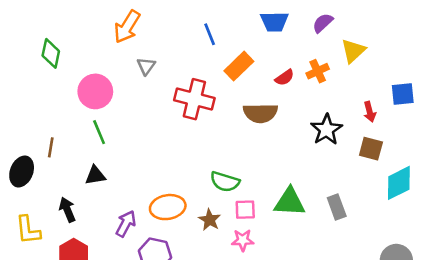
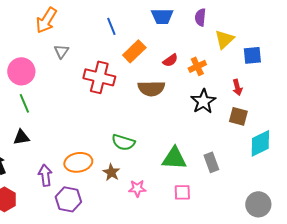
purple semicircle: (323, 23) -> (200, 17), turned -42
orange cross: (318, 71) -> (197, 66), moved
blue square: (403, 94) -> (252, 55), moved
pink square: (245, 210) -> (182, 192), moved
purple arrow: (126, 224) -> (45, 175), turned -35

